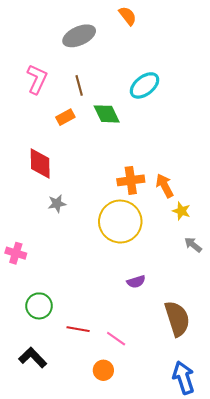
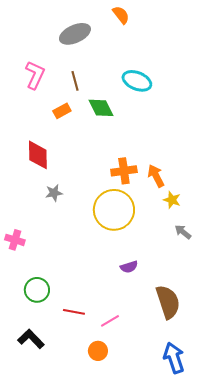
cyan ellipse: (145, 85) -> (137, 81), turned 60
pink line: (116, 339) -> (110, 321), turned -66

